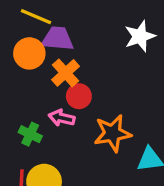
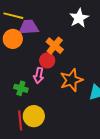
orange cross: (65, 73) -> (55, 46), moved
pink arrow: (62, 118) -> (39, 75), turned -84

